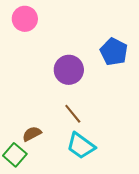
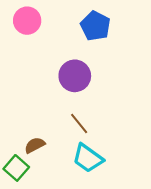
blue pentagon: (114, 52) -> (95, 26), moved

